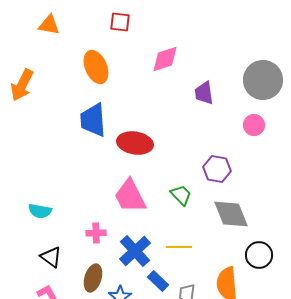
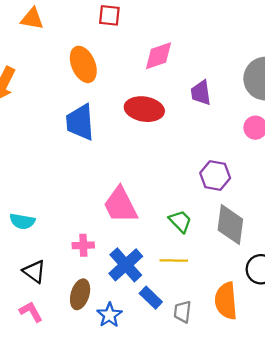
red ellipse: (135, 143) -> (144, 109), moved
green trapezoid: (181, 195) -> (180, 221), moved
gray diamond: (231, 214) -> (230, 225), turned 30

